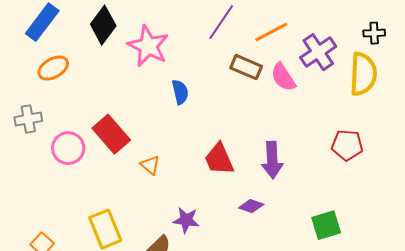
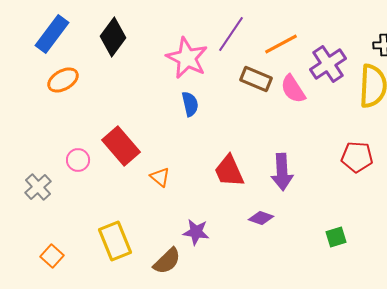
pink star: (148, 46) -> (187, 58), moved
gray cross: (28, 119) -> (38, 187), moved, turned -32
pink circle: (68, 148) -> (78, 160), size x0.7
green square: (326, 225) -> (336, 237), size x0.7

